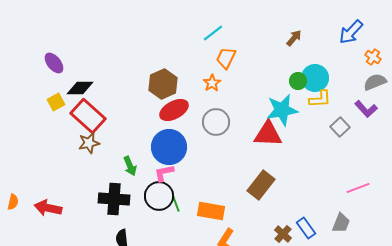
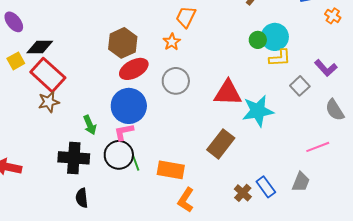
gray semicircle: (375, 82) -> (335, 110), moved, turned -100
cyan star: (282, 110) -> (258, 111), moved

